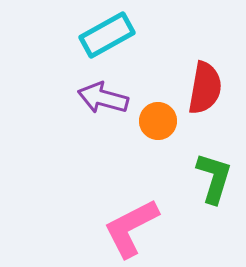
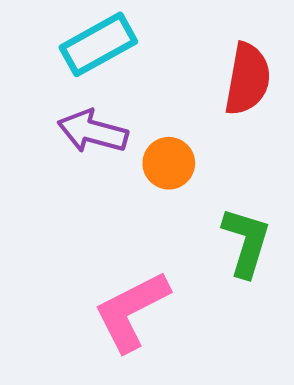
red semicircle: (205, 88) -> (248, 79), moved

